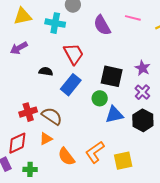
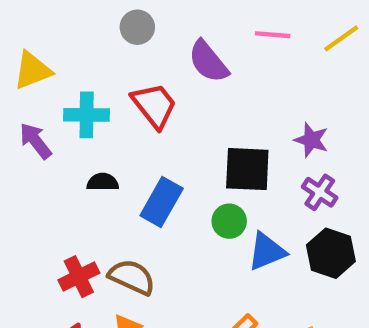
cyan cross: (55, 23) -> (87, 115), moved
purple arrow: (19, 48) -> (36, 141), turned 90
red trapezoid: (74, 54) -> (154, 105), moved

